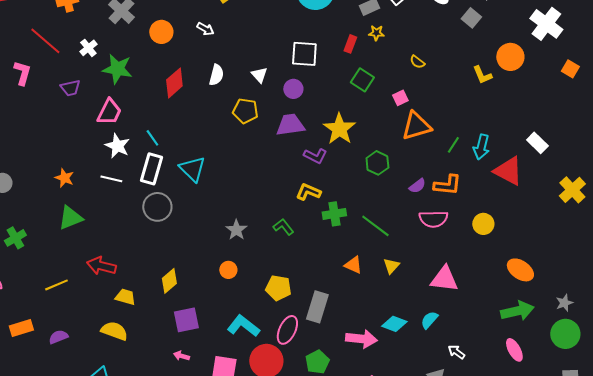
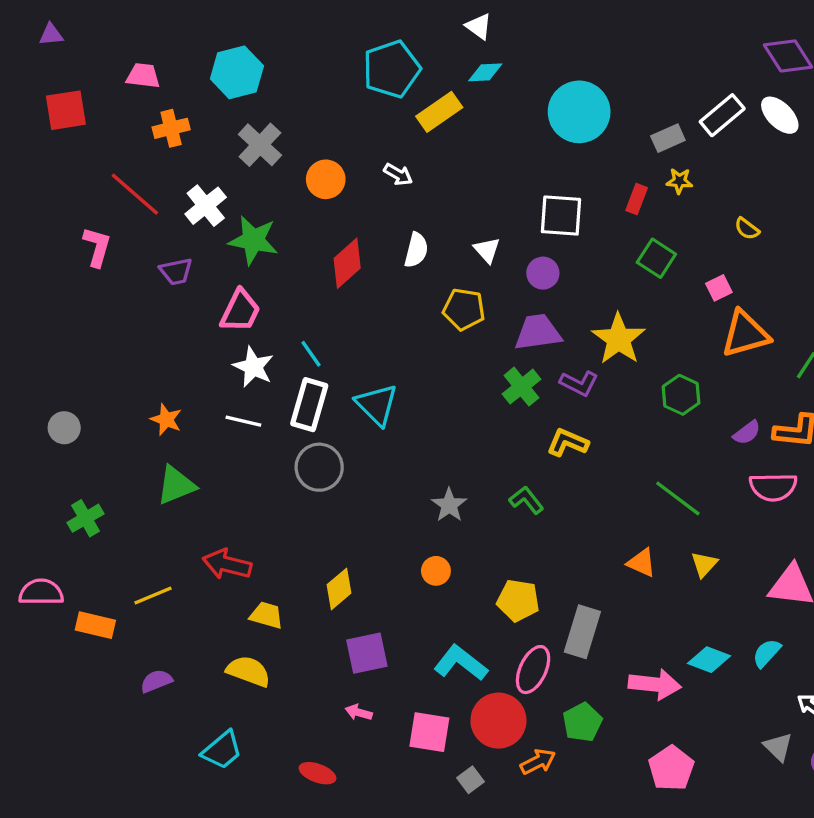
white cross: (88, 48) -> (206, 206), size x1.4
green cross: (334, 214) -> (521, 387), moved, turned -30
orange rectangle: (21, 328) -> (95, 625), moved, turned 30

